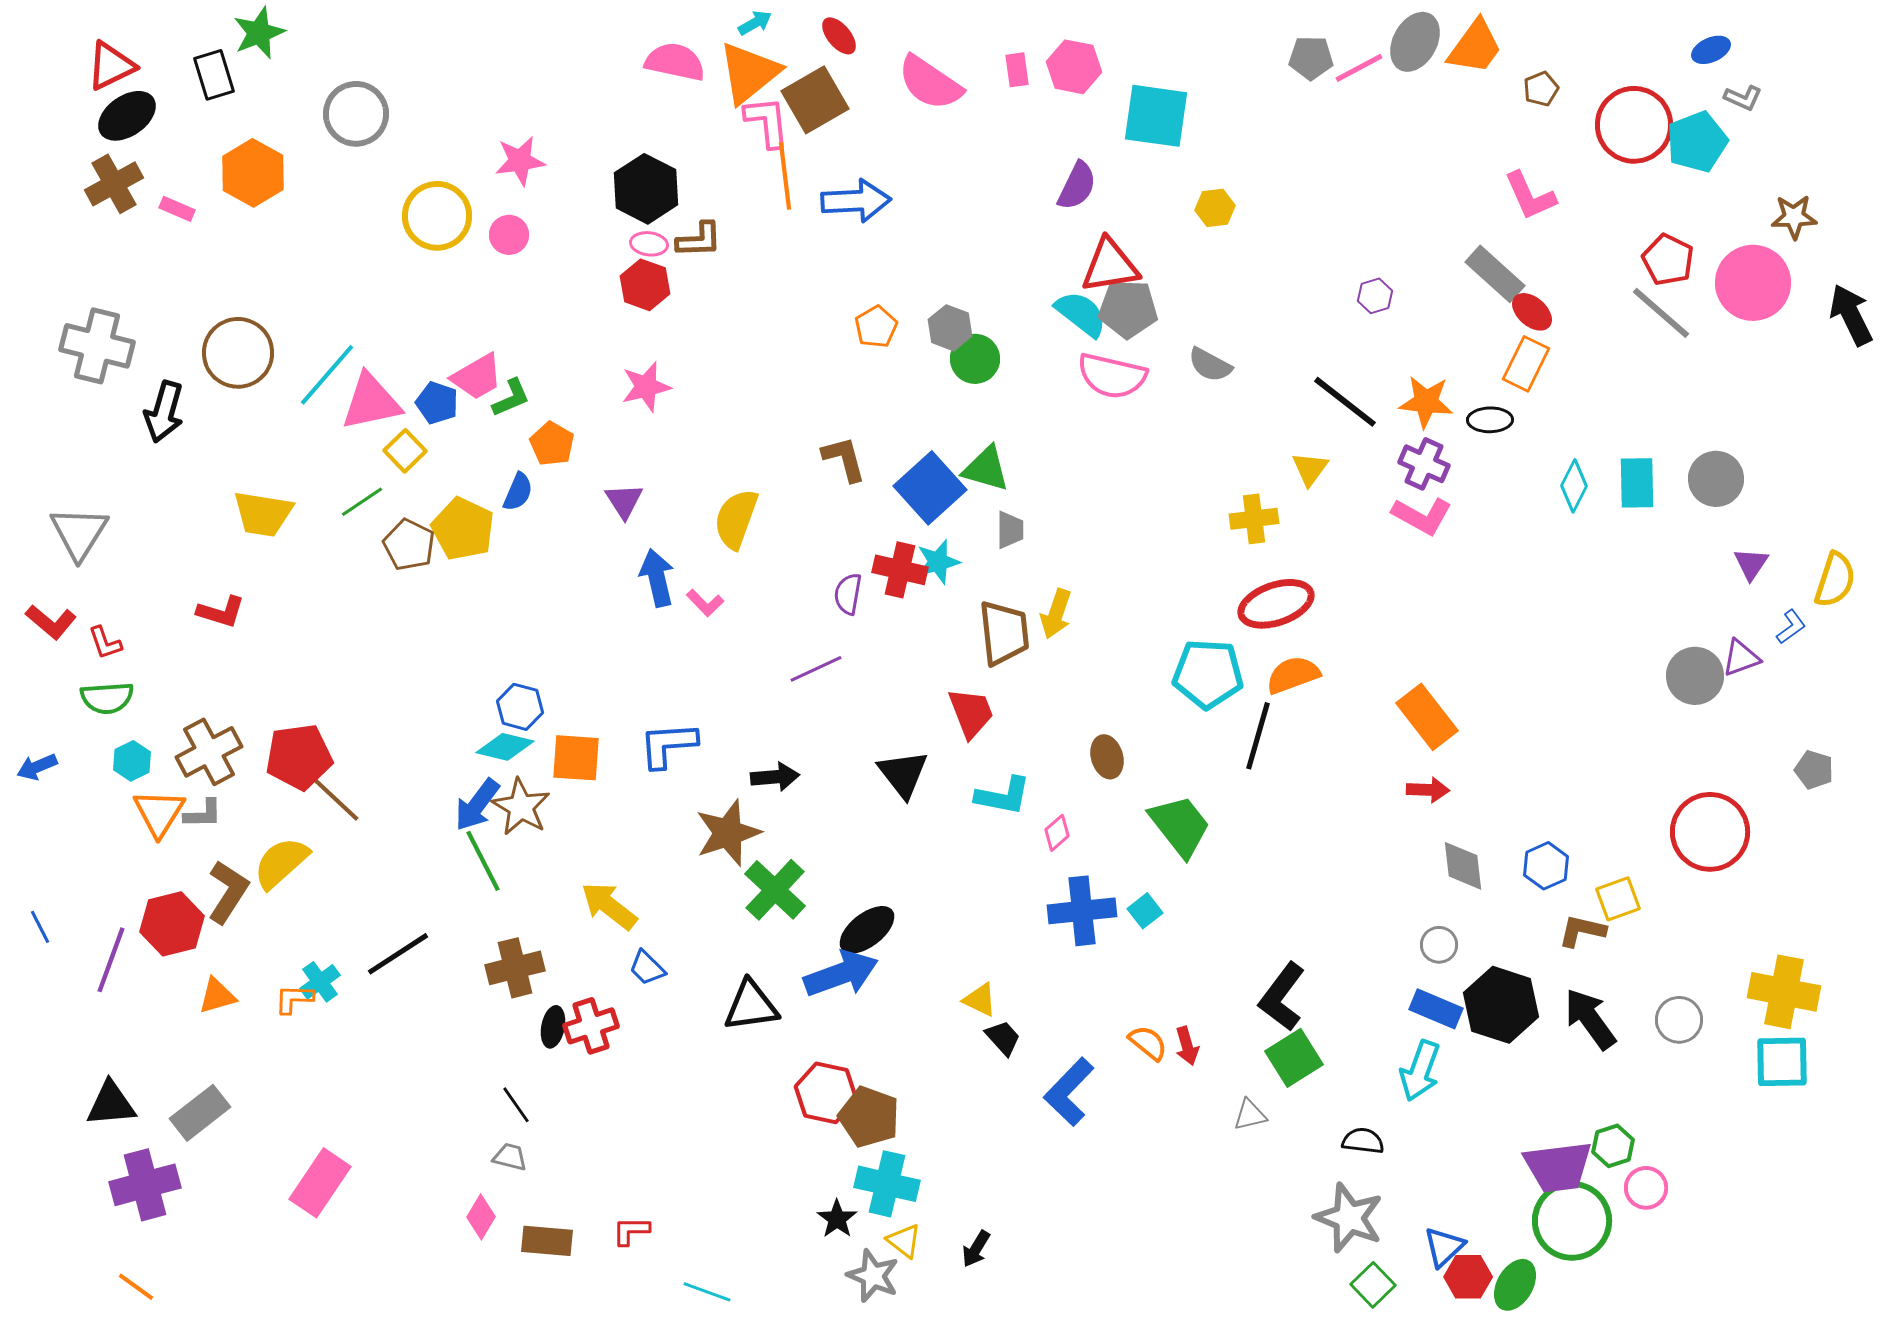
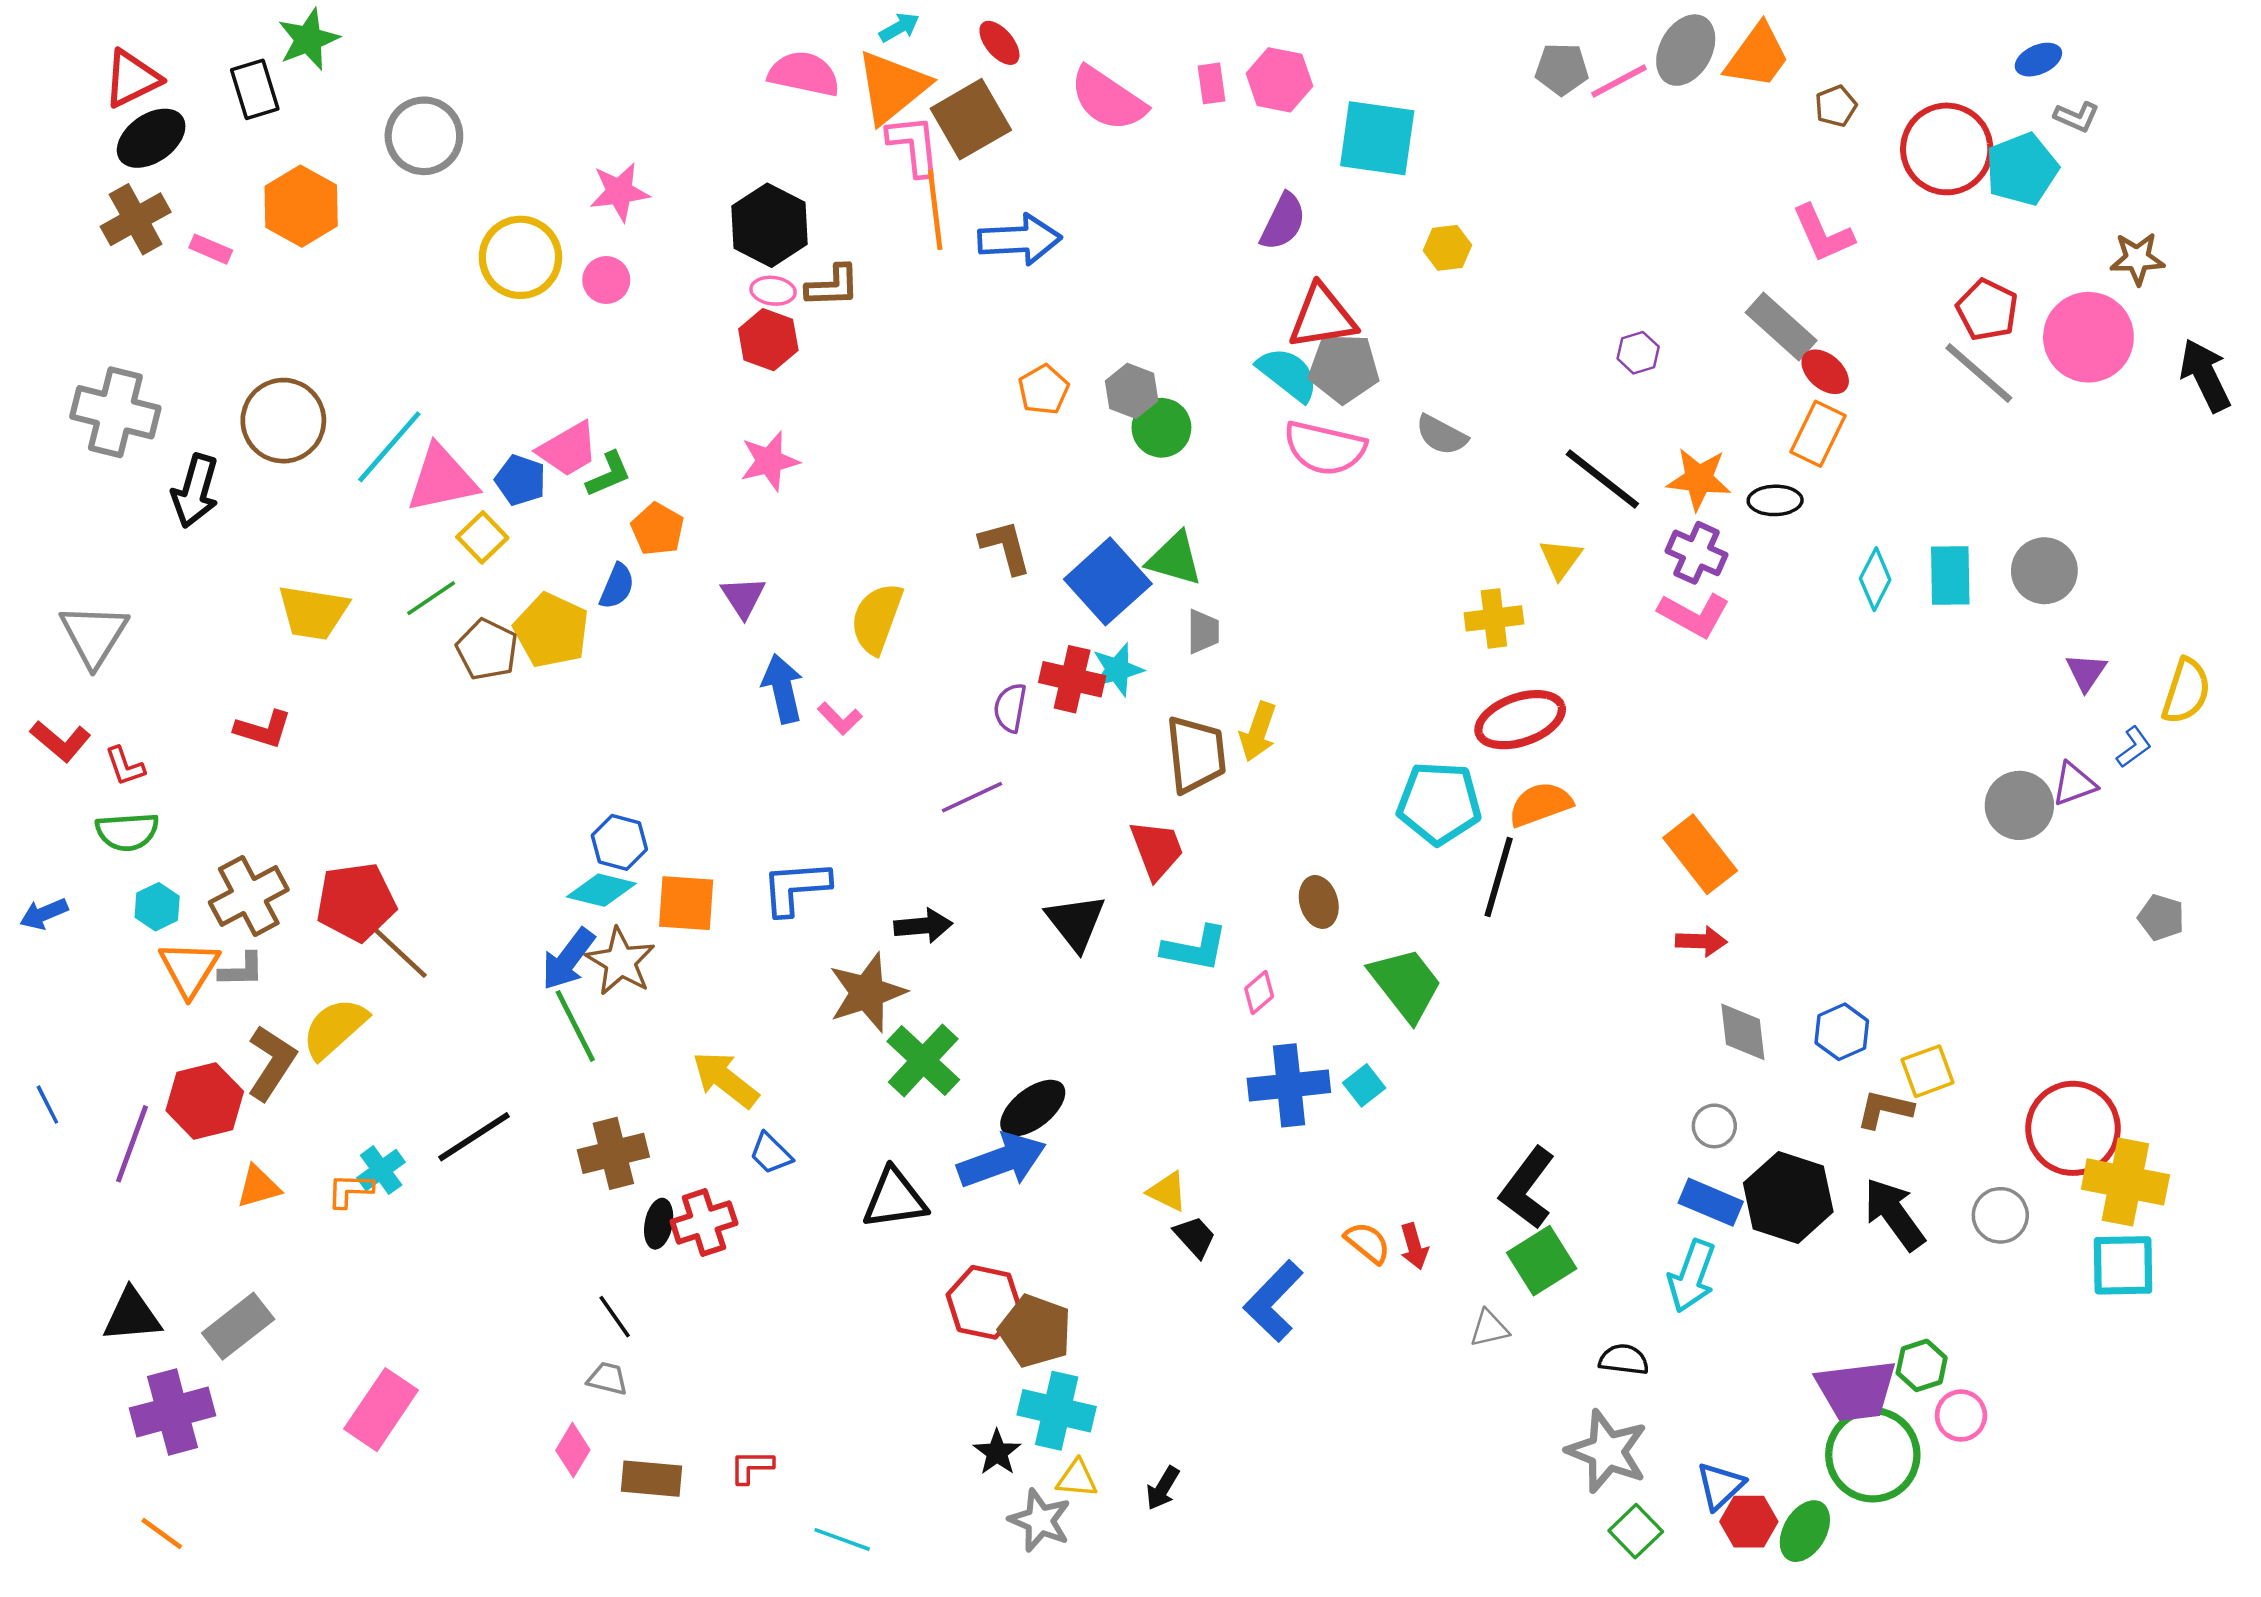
red circle: (1710, 832) -> (2073, 1128), moved
yellow triangle: (904, 1241) -> (1077, 1479), turned -33

